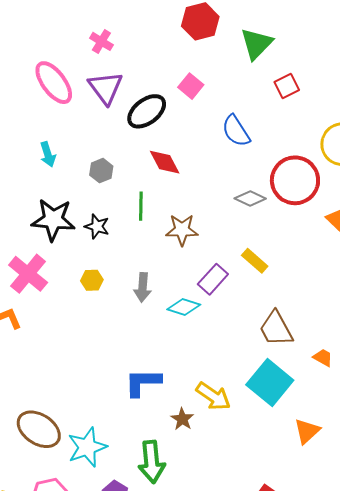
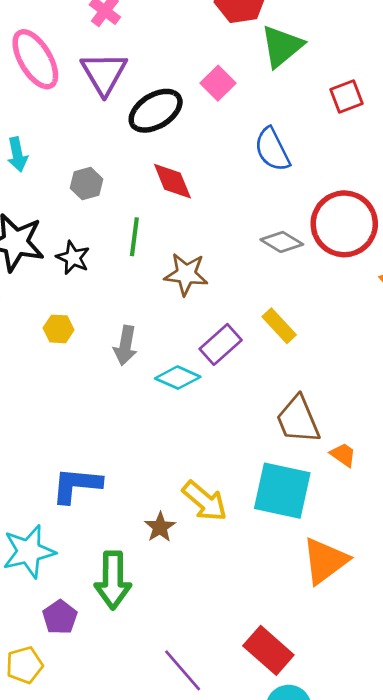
green triangle: (256, 44) -> (282, 46), moved
orange trapezoid: (323, 358) -> (343, 455), moved
blue L-shape: (143, 382) -> (76, 485), moved
cyan square: (270, 382) -> (282, 491), turned -33
orange triangle: (307, 431) -> (325, 561), size x1.4

